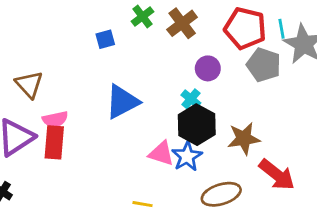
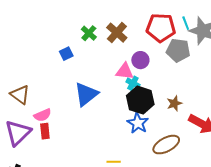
brown star: (244, 138) -> (174, 103), size x0.7
red rectangle: (54, 142) -> (45, 131), size x0.7
pink triangle: (161, 153) -> (125, 71), moved

